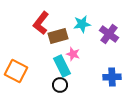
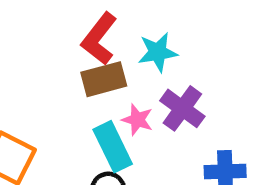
red L-shape: (41, 23) -> (99, 39), moved
purple cross: (109, 34) -> (182, 108), moved

